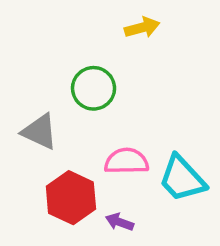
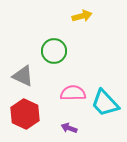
red hexagon: (71, 198) -> (25, 114), moved

